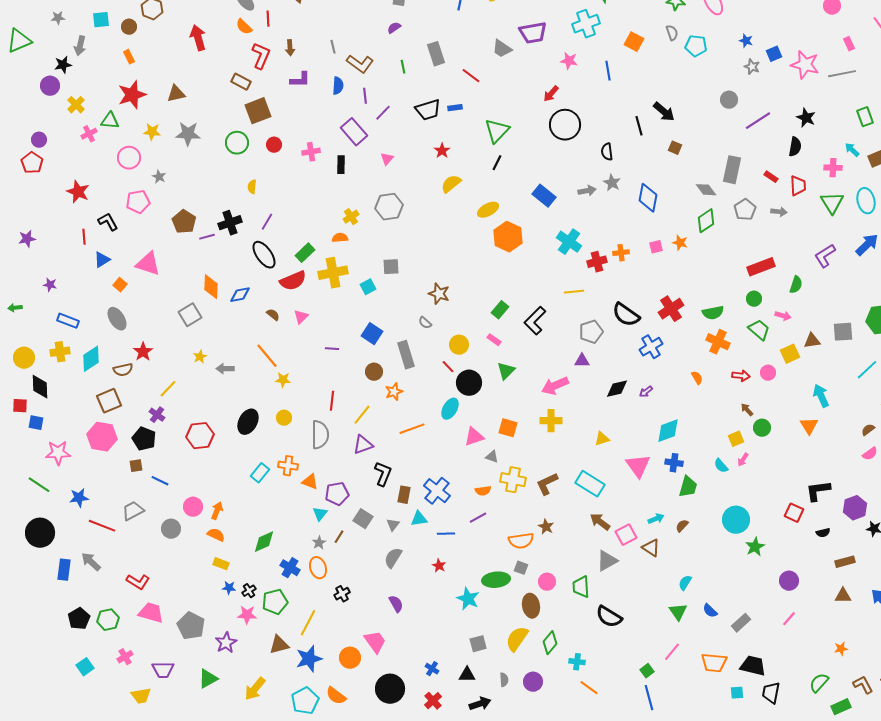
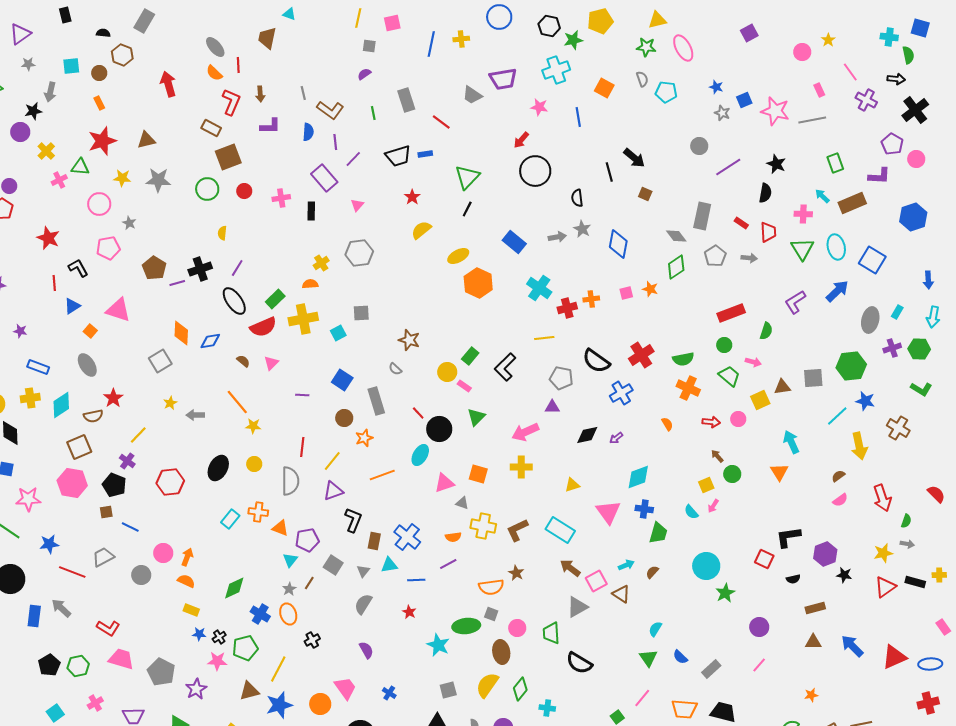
gray pentagon: (591, 332) -> (561, 378), turned 30
yellow circle: (459, 345) -> (447, 372), moved
blue cross: (432, 669) -> (389, 693), moved

